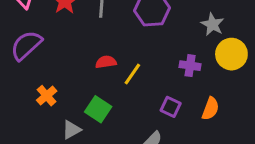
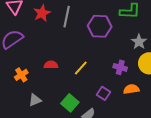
red semicircle: (106, 62) -> (51, 65), moved
green square: (98, 109) -> (70, 103), moved
orange semicircle: (210, 109) -> (131, 89), moved, turned -126

